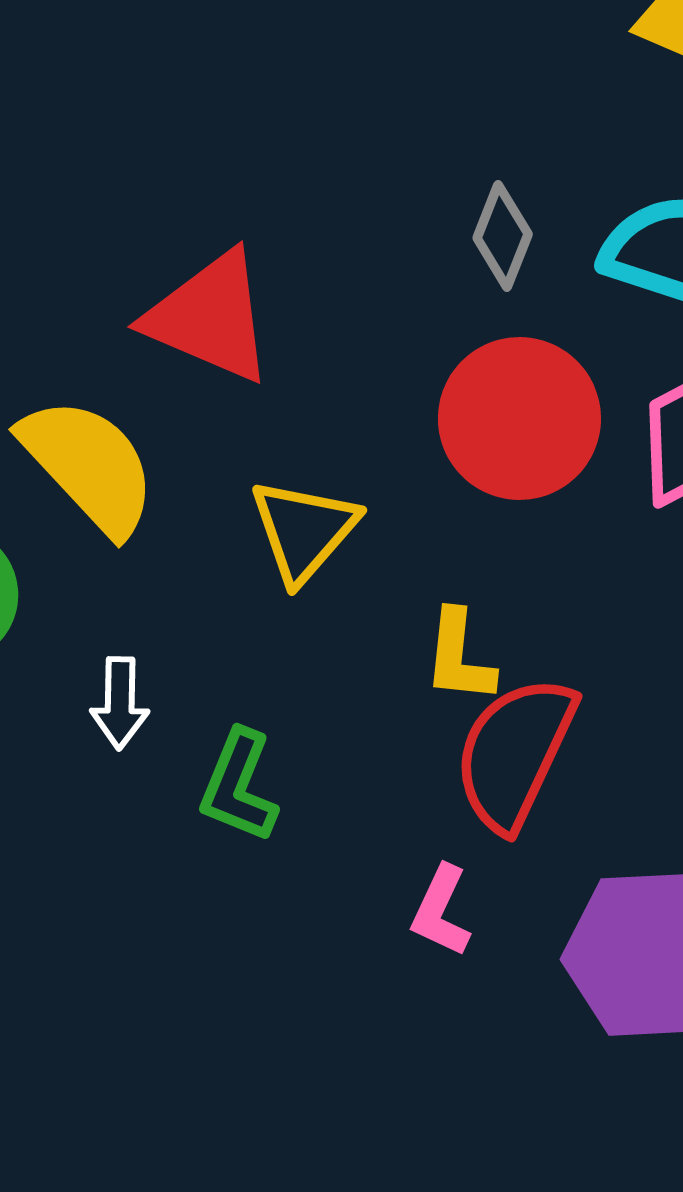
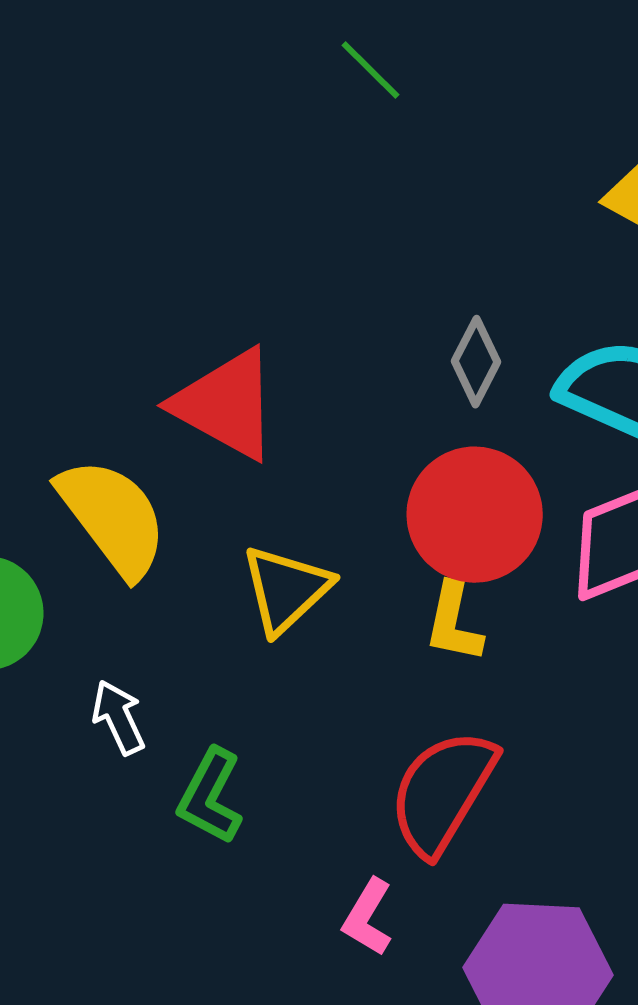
yellow L-shape: (459, 657) -> (454, 623), moved
white arrow: (120, 703) -> (118, 717), turned 148

